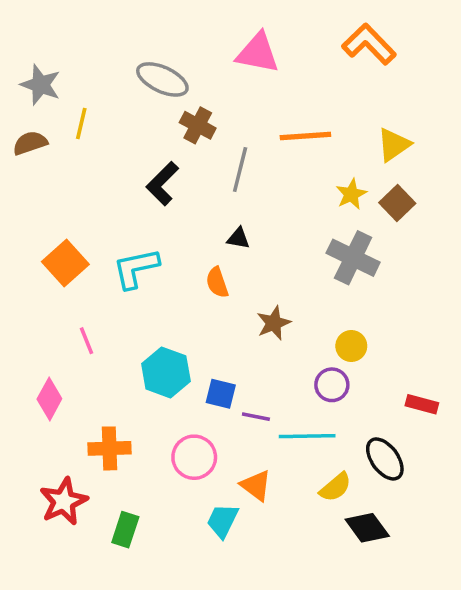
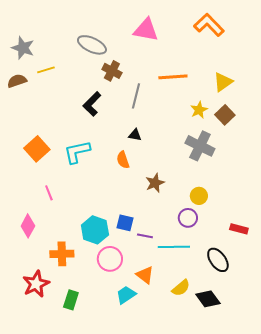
yellow line: (81, 124) -> (46, 70), turned 60
cyan hexagon: (166, 372) -> (95, 230), moved
yellow semicircle: (335, 487) -> (181, 288), moved
cyan trapezoid: (222, 521) -> (126, 295), turned 30

